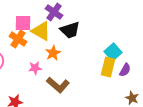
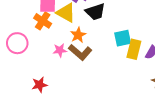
cyan square: (113, 52) -> (123, 38), moved, turned 30
brown L-shape: (58, 85) -> (80, 52), moved

